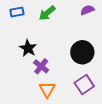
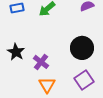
black star: (28, 48) -> (16, 52), moved

